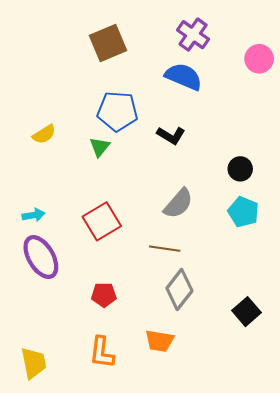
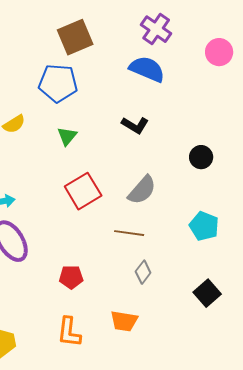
blue pentagon: (117, 111) -> (58, 83), moved
cyan pentagon: (243, 212) -> (204, 226), moved
red square: (102, 221) -> (83, 191), moved
gray diamond: (179, 290) -> (143, 272), size x0.6

